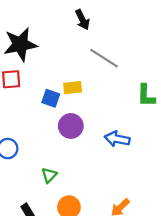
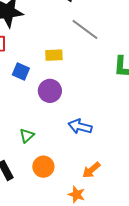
blue square: (51, 98) -> (21, 72), moved
blue arrow: (117, 139) -> (80, 126), moved

